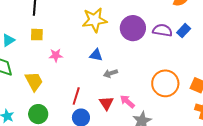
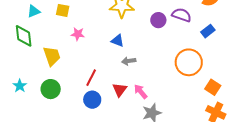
purple circle: (133, 28) -> (158, 20), size x0.6
purple semicircle: (162, 30) -> (182, 15), moved
orange circle: (165, 83) -> (189, 62), moved

